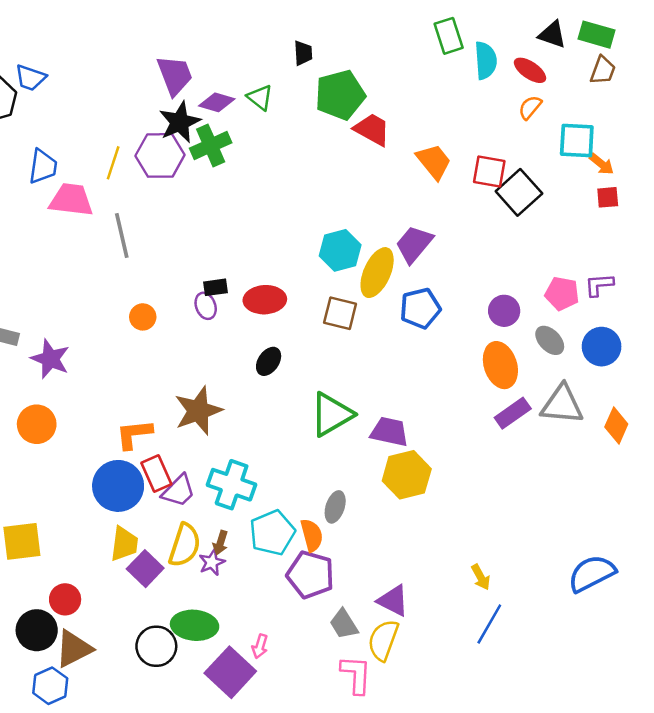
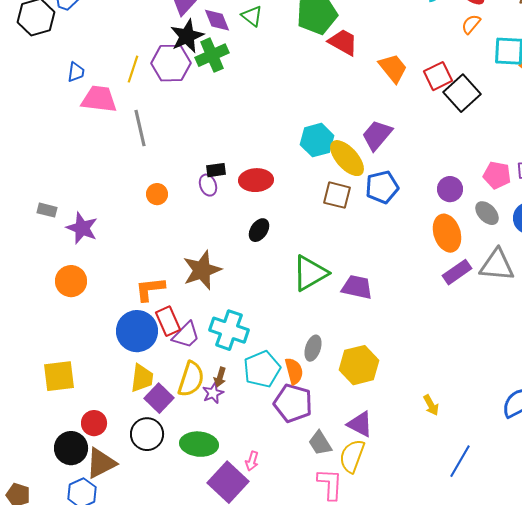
purple diamond: (217, 102) -> (217, 20), turned 52
blue trapezoid: (43, 166) -> (76, 72), size x0.7
red square: (489, 171) -> (438, 76), turned -36
yellow ellipse: (377, 273) -> (347, 158), turned -66
brown square: (340, 313) -> (337, 195), moved
yellow hexagon: (407, 475) -> (359, 365), moved
blue line: (489, 624) -> (460, 461), moved
black circle: (156, 646) -> (147, 434), moved

